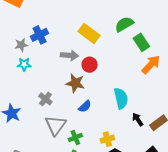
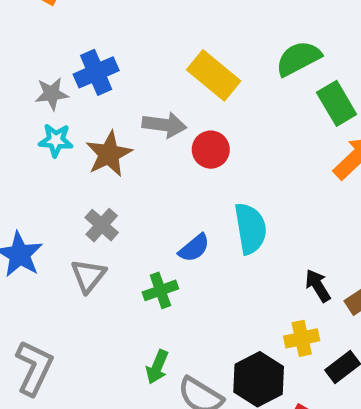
brown star: (75, 83) -> (109, 154), moved, turned 30
cyan semicircle: (121, 98) -> (250, 229), moved
gray triangle: (56, 125) -> (88, 276), moved, size x0.7
green cross: (75, 138) -> (160, 290), moved
yellow cross: (107, 139) -> (302, 338), moved

